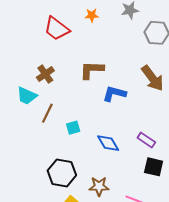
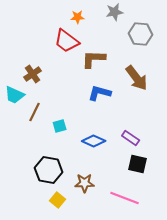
red trapezoid: (57, 29) -> (67, 41), moved
brown L-shape: (92, 70) -> (94, 59), moved
blue diamond: (108, 143) -> (94, 141), turned -35

